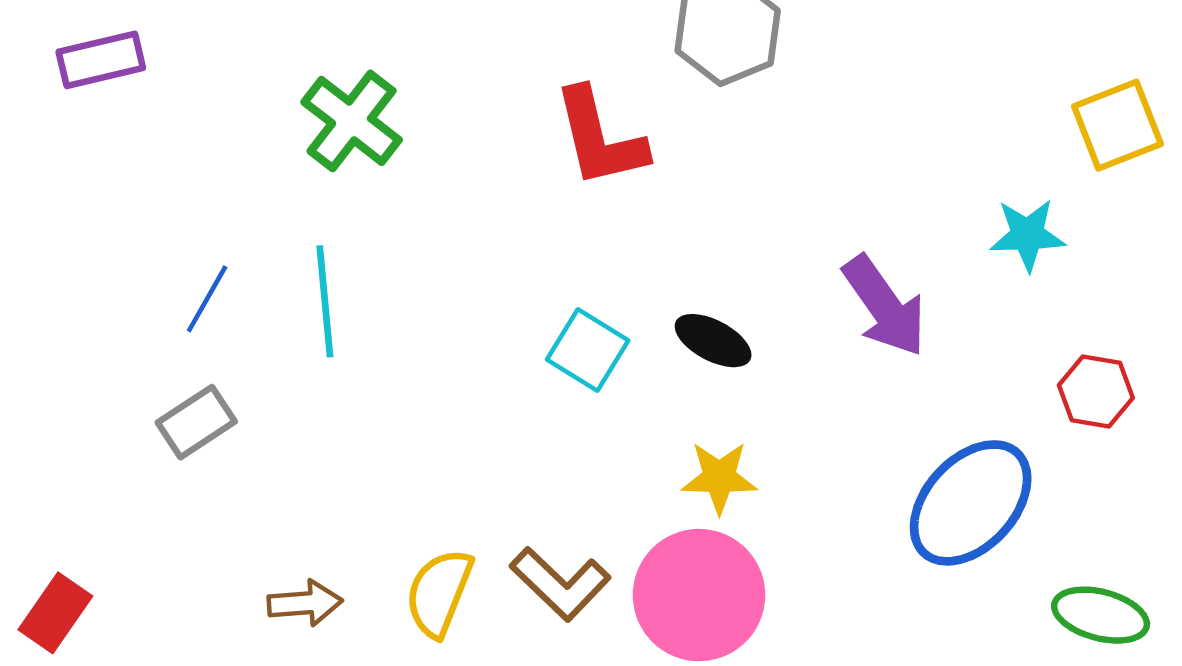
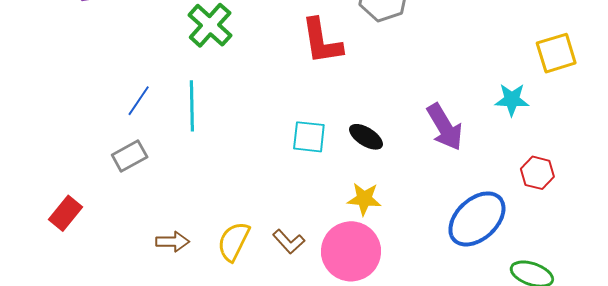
cyan square: (588, 350) -> (309, 137), turned -30
brown L-shape: (560, 584) -> (289, 242), size x0.7
red rectangle: (55, 613) -> (65, 213), moved

